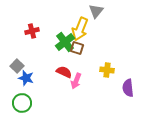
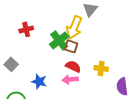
red semicircle: (64, 72) -> (73, 66), moved
blue star: (26, 78) -> (39, 81), moved
pink arrow: (76, 81) -> (70, 79), turned 63

